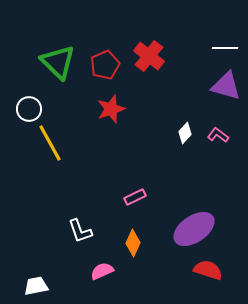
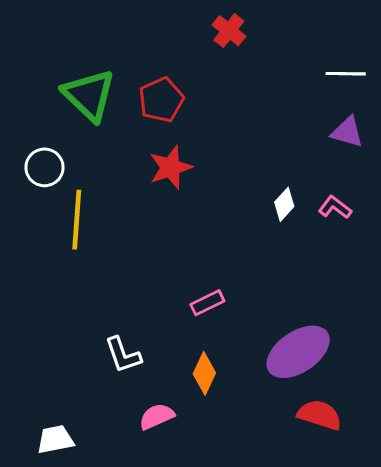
red cross: (149, 56) -> (229, 31), moved, size x0.7
purple triangle: (226, 86) -> (347, 132), size x0.7
yellow line: (50, 143) -> (77, 220), turned 33

